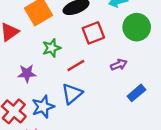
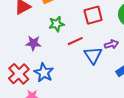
blue triangle: (72, 94) -> (93, 55), moved, turned -30
blue star: (43, 107) -> (44, 73), turned -30

